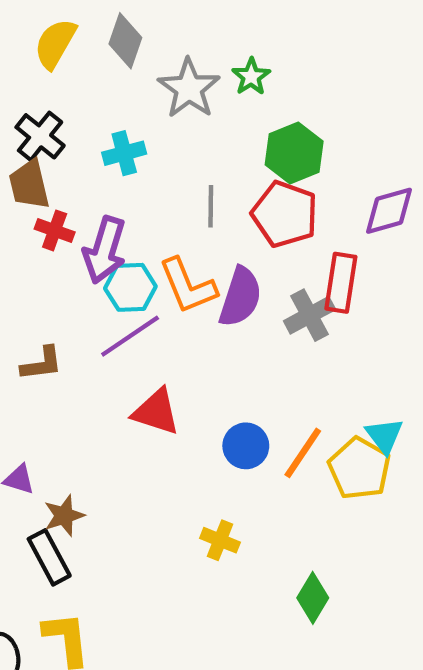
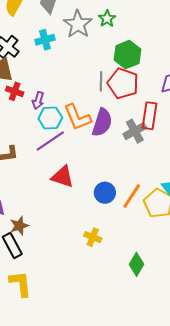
cyan cross: (124, 153) -> (45, 40), moved
gray line: (211, 206) -> (101, 81), moved
purple arrow: (105, 250) -> (38, 100), size x0.6

